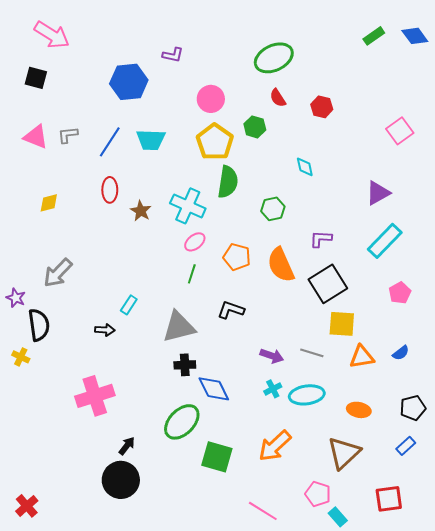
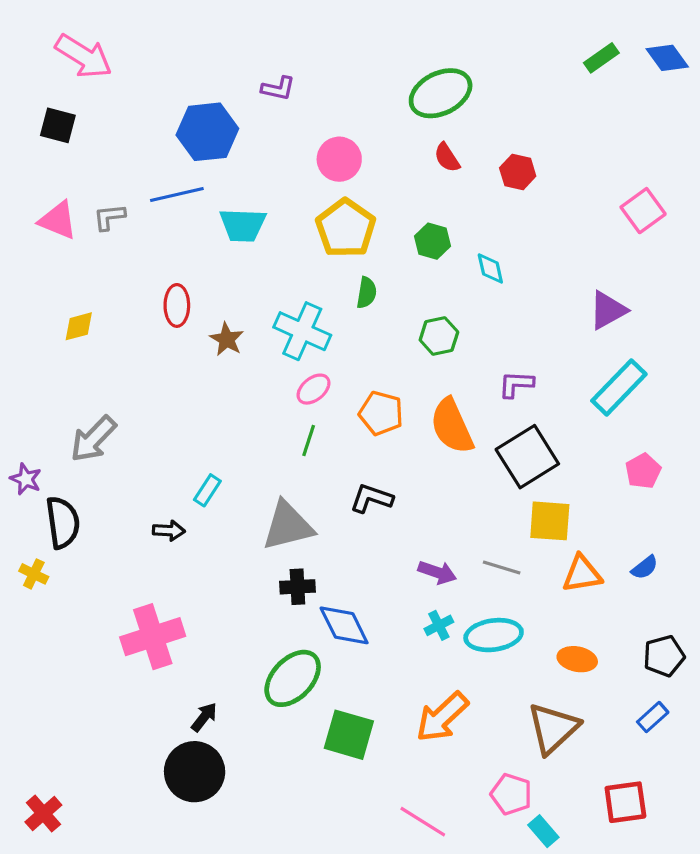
green hexagon: (255, 127) -> (432, 241), moved
blue line: (110, 142) -> (177, 195), moved, turned 44
green semicircle: (228, 182) -> (367, 293), size x0.6

